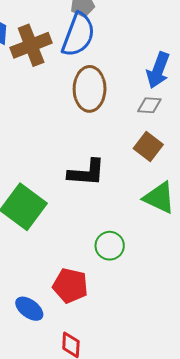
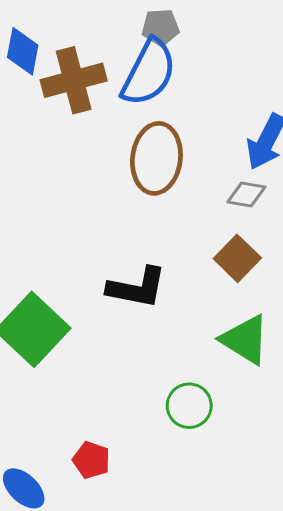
green circle: (110, 246) -> (189, 406), moved
red pentagon: (70, 286) -> (91, 460), size x0.7

